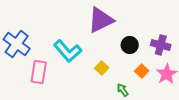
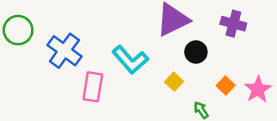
black circle: (130, 45) -> (196, 52), moved
purple cross: (161, 45) -> (233, 24), moved

